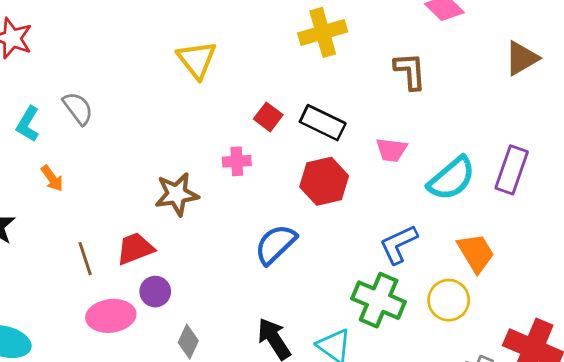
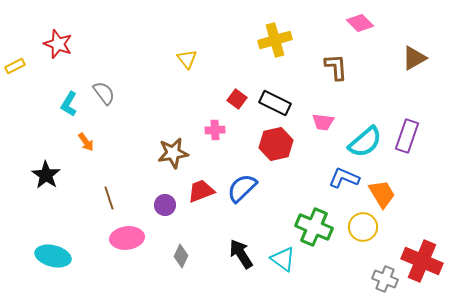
yellow triangle: (197, 60) -> (187, 59), size x0.7
blue L-shape: (399, 244) -> (344, 178), moved, turned 48
red trapezoid: (135, 249) -> (201, 191), moved
purple circle: (155, 292) -> (165, 205), moved

